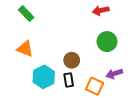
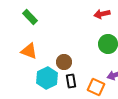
brown circle: (72, 60) -> (64, 62), moved

